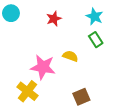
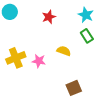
pink star: (43, 67) -> (39, 61), size x0.6
yellow cross: (27, 91) -> (16, 58), moved, turned 30

